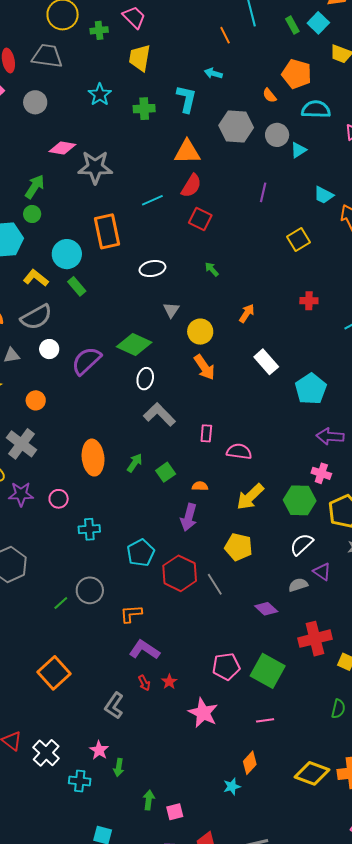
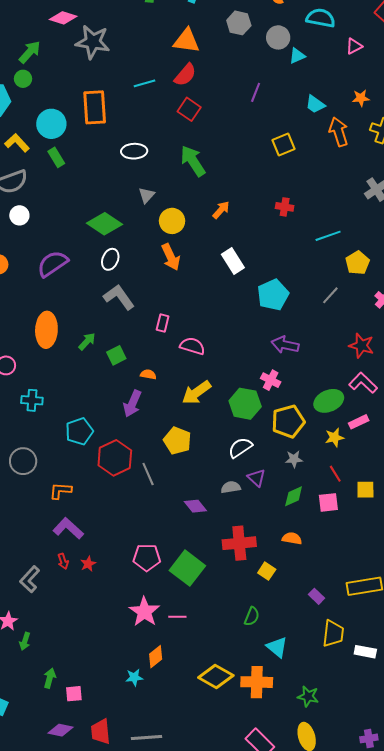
gray hexagon: (236, 127) -> (239, 23), size x0.7
green arrow: (212, 269) -> (193, 161), size x2.0
purple semicircle: (86, 361) -> (53, 264), moved
pink star: (203, 713) -> (144, 612), moved

